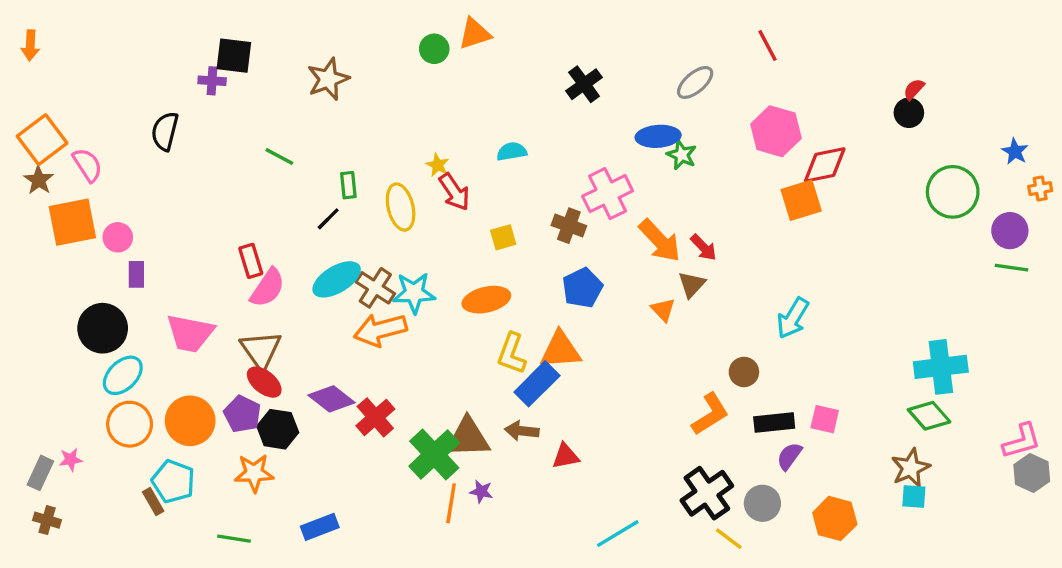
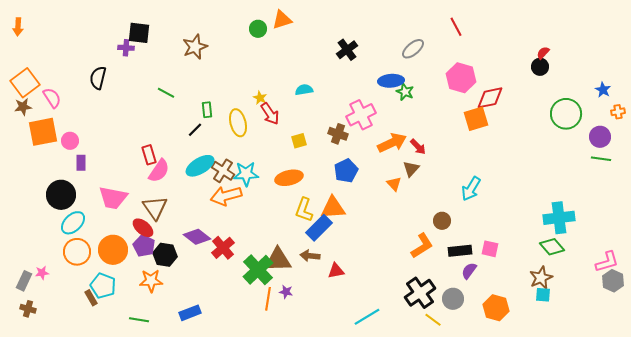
brown star: (39, 180) -> (23, 107), turned 30
orange arrow: (660, 241) -> (392, 143), turned -72
red ellipse: (264, 382) -> (143, 228), moved

